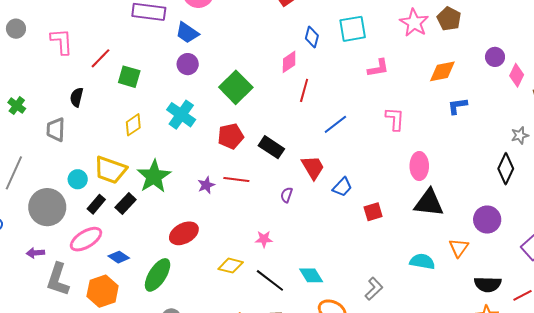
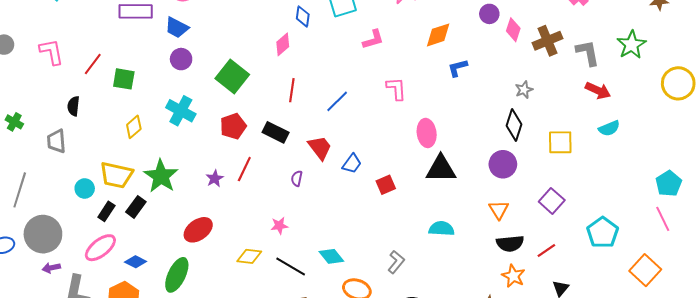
red line: (304, 90) -> (292, 90), moved
red line: (236, 179) -> (244, 169), turned -65
gray circle: (47, 207) -> (43, 234), moved
purple circle: (487, 220) -> (503, 164), moved
orange triangle: (459, 248) -> (499, 210), moved

